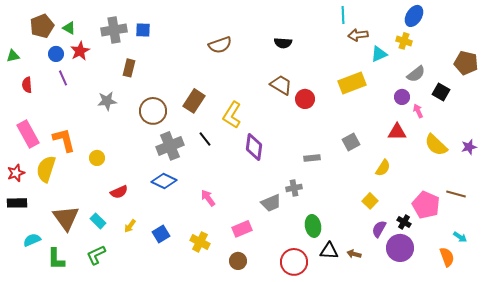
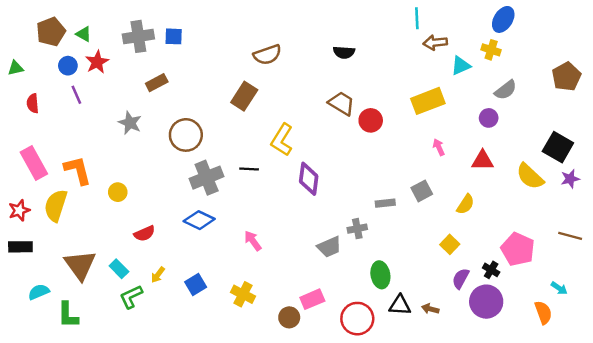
brown pentagon: (466, 63) -> (566, 77), turned 30
brown rectangle: (129, 68) -> (157, 83), turned 48
black square: (441, 92) -> (558, 147), moved, size x1.4
gray star: (107, 101) -> (130, 123), turned 30
brown rectangle: (194, 101) -> (244, 96), moved
pink arrow: (418, 111) -> (439, 147), moved
black line: (205, 139) -> (249, 169), turned -49
gray square: (351, 142) -> (422, 191), moved
gray rectangle: (312, 158) -> (385, 203), moved
brown line: (456, 194) -> (570, 236), moved
pink rectangle: (242, 229) -> (312, 299), moved
green L-shape: (96, 255) -> (131, 297), moved

